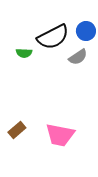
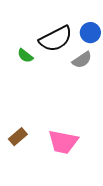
green semicircle: (24, 53) -> (25, 56), turned 35

